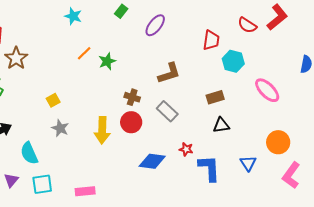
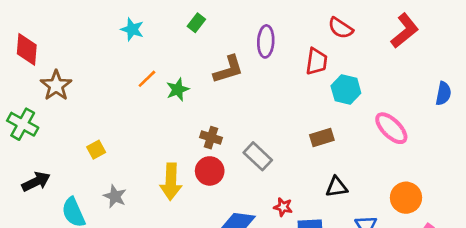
purple ellipse: (155, 25) -> (266, 41), moved, turned -35
red semicircle: (247, 25) -> (341, 28), moved
brown L-shape: (169, 73) -> (228, 69), moved
yellow square: (53, 100) -> (96, 150), moved
black triangle: (221, 125) -> (337, 187), moved
gray star: (60, 128) -> (115, 196), moved

